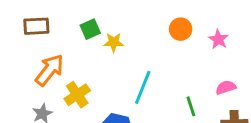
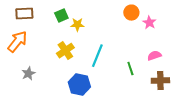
orange circle: (181, 29) -> (131, 13), moved
orange arrow: (50, 70) -> (17, 42), moved
yellow cross: (77, 95) -> (65, 51), moved

